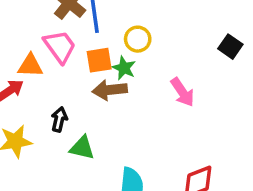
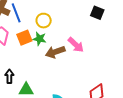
brown arrow: (110, 90) -> (55, 52), moved

